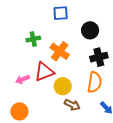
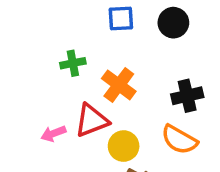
black circle: (90, 30) -> (173, 23), moved
orange semicircle: (95, 82) -> (179, 140), turned 110

